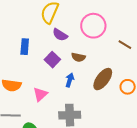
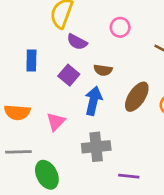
pink circle: (93, 26) -> (120, 27), size x0.6
blue arrow: (70, 80) -> (93, 101), size x1.5

